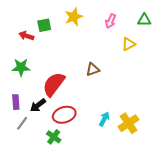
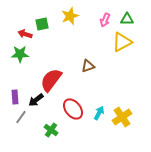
green triangle: (144, 20) -> (127, 19), moved
yellow triangle: (128, 44) -> (122, 42), size x1.5
green star: (21, 67) -> (20, 54), moved
red ellipse: (64, 115) -> (73, 109), moved, turned 70

